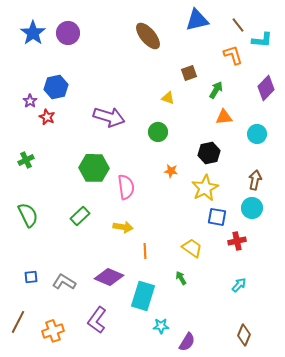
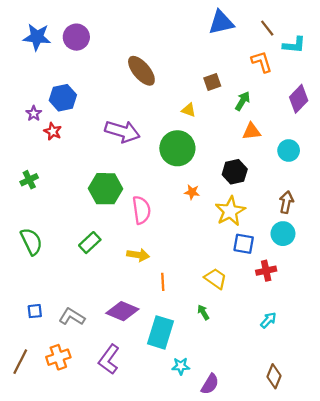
blue star: (33, 33) -> (37, 37), turned -30
brown ellipse: (148, 36) -> (141, 71), moved
green circle: (158, 132) -> (177, 148), size x1.6
orange cross: (53, 331) -> (58, 357), moved

